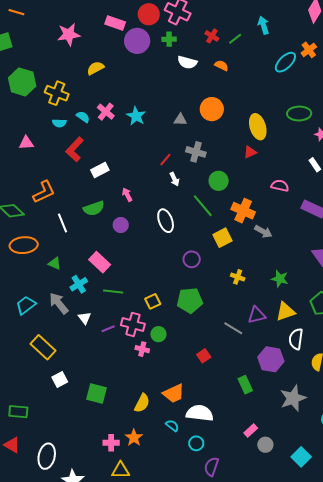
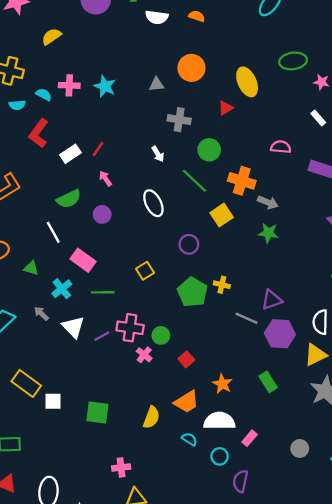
pink cross: (106, 112) -> (69, 85), turned -30
red triangle: (250, 152) -> (226, 108), moved
red line: (165, 160) -> (98, 149), moved
white line: (63, 223) -> (53, 232), moved
yellow cross: (238, 277) -> (222, 285), moved
green star: (280, 279) -> (268, 233), moved
green pentagon: (190, 300) -> (192, 292), turned -30
yellow square: (153, 301) -> (145, 271), moved
gray arrow: (59, 303) -> (41, 314), size x0.6
yellow triangle: (285, 311) -> (315, 355), moved
white triangle: (85, 318) -> (73, 327), size x1.5
yellow rectangle: (43, 347) -> (26, 383), moved
pink cross: (142, 349) -> (144, 355), turned 32
red square: (204, 356) -> (186, 359), moved
purple hexagon: (271, 359) -> (280, 334), moved
white square: (60, 379) -> (53, 401), turned 35
pink rectangle: (251, 430) -> (250, 438), moved
orange star: (134, 438) -> (222, 384), moved

